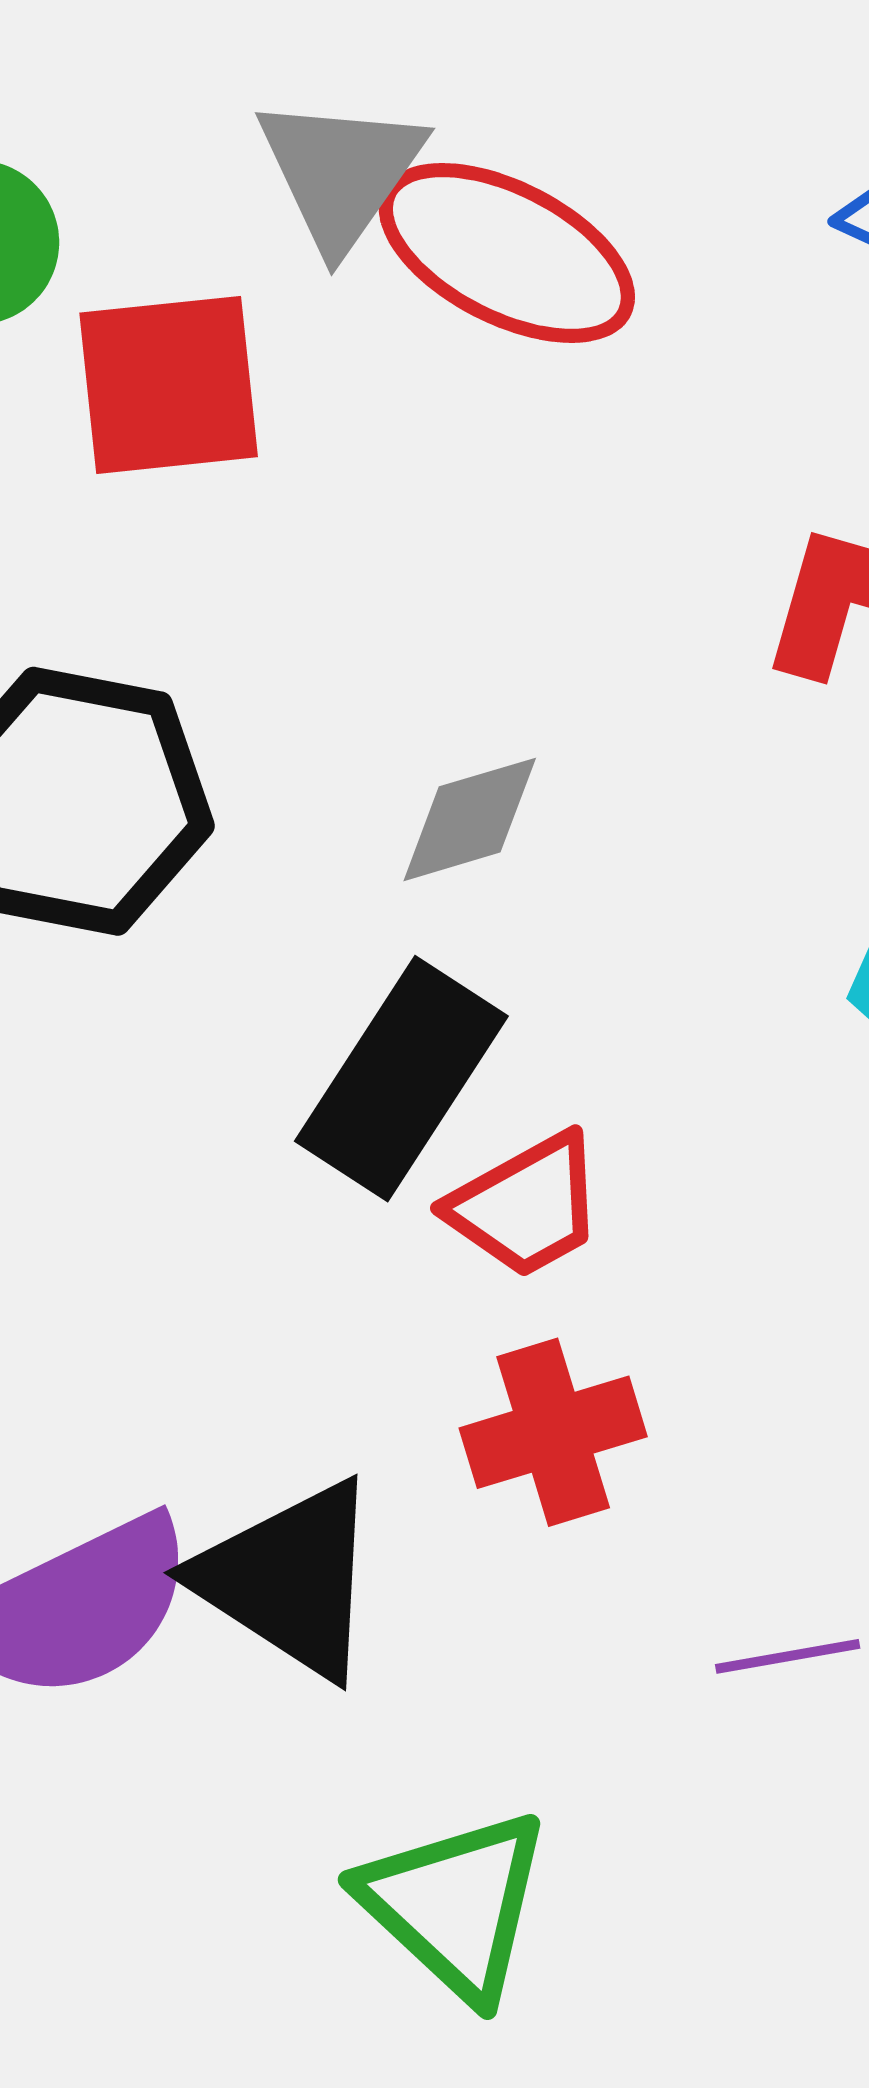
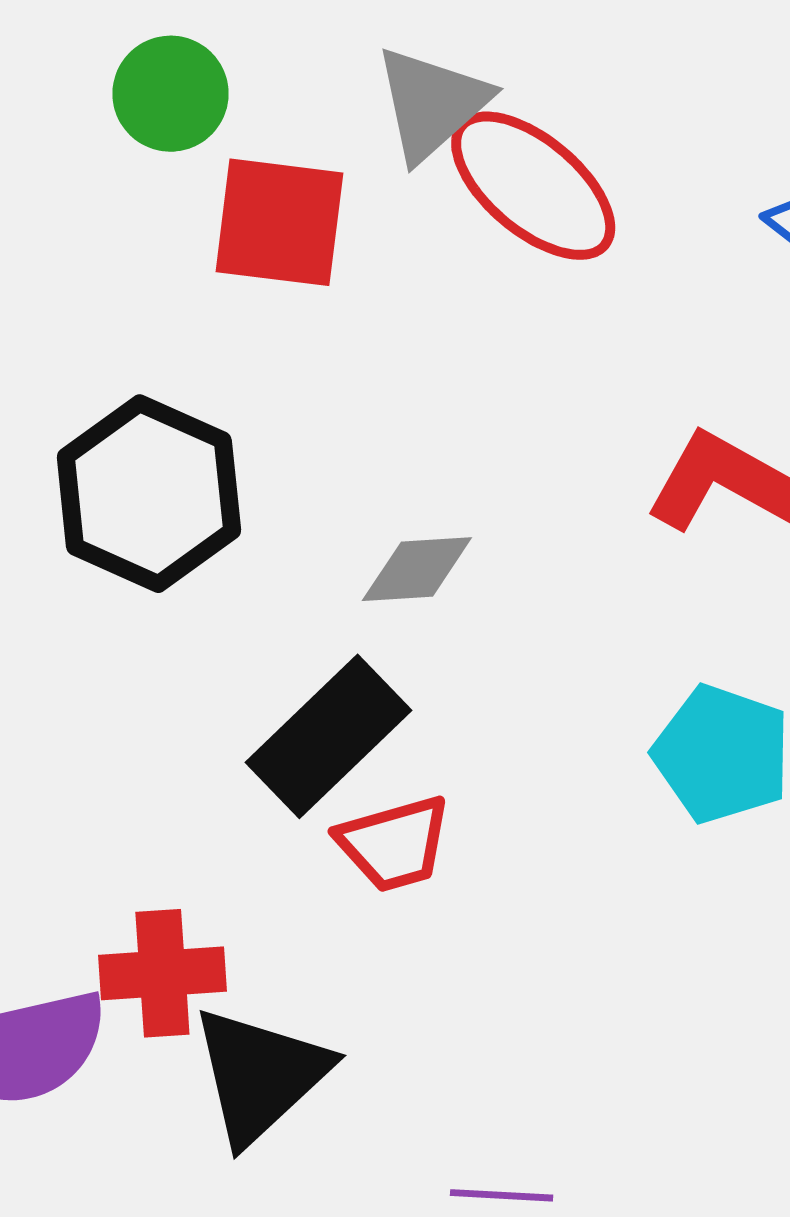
red cross: (553, 1432) -> (162, 973), moved
black triangle: (289, 1579) -> (260, 1075), moved, turned 31

